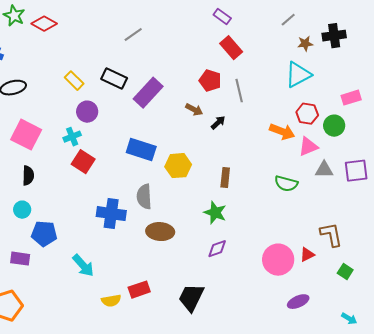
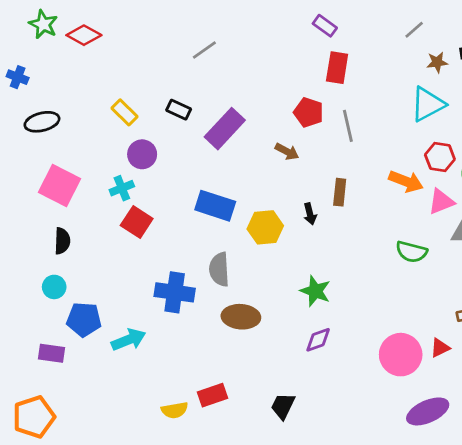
red rectangle: (231, 48) -> (337, 68), turned 50
black rectangle: (114, 79) -> (179, 110), size x0.7
black arrow: (218, 123) -> (310, 214), moved, turned 119
brown rectangle: (225, 178) -> (340, 192), moved
cyan arrow: (83, 266) -> (129, 340), moved, turned -70
black trapezoid: (191, 298) -> (283, 406), size x0.7
purple ellipse: (298, 302) -> (428, 411), size x1.4

